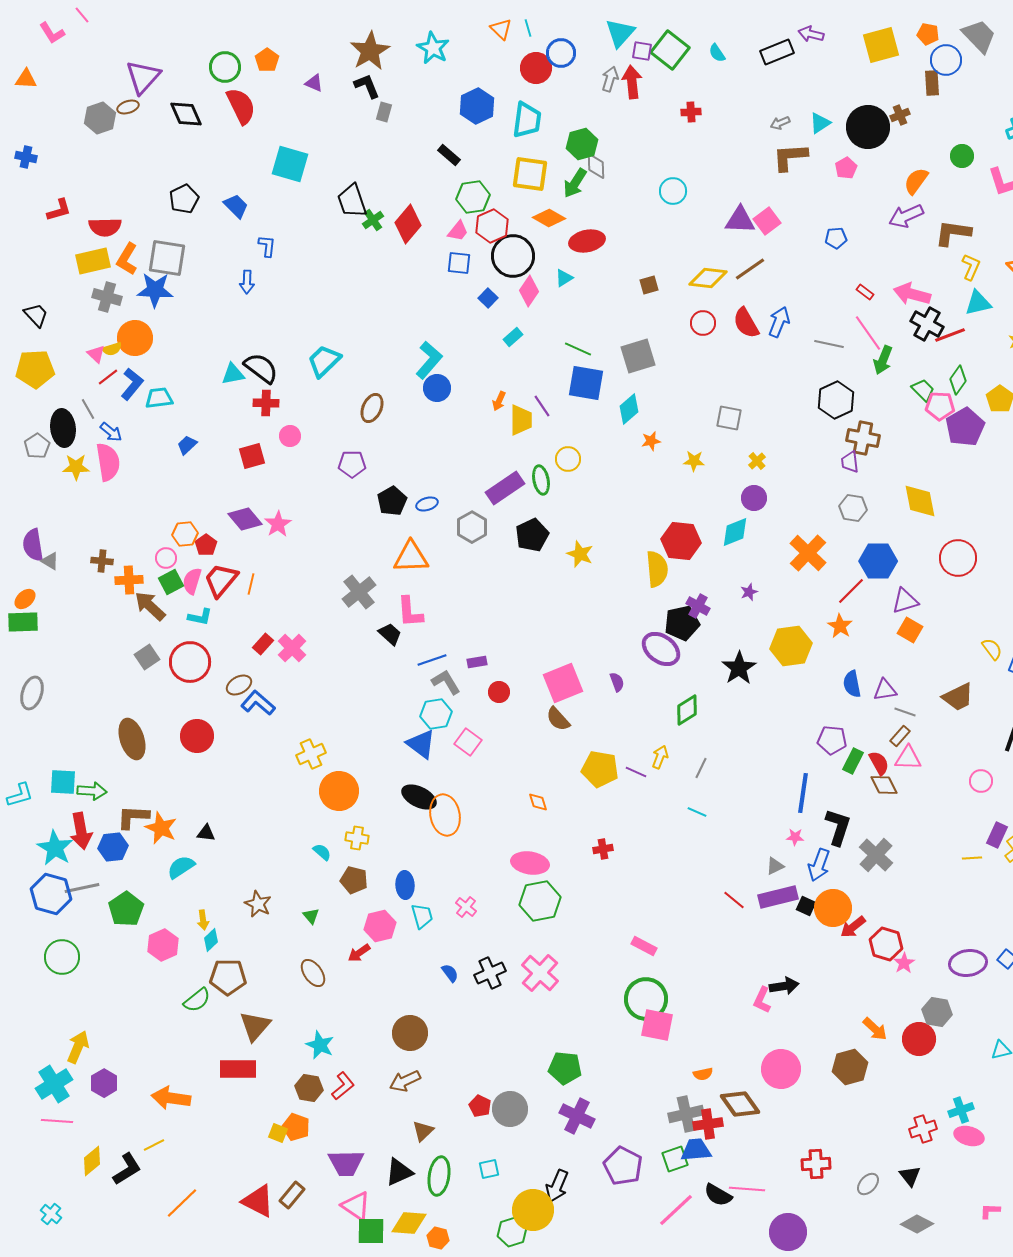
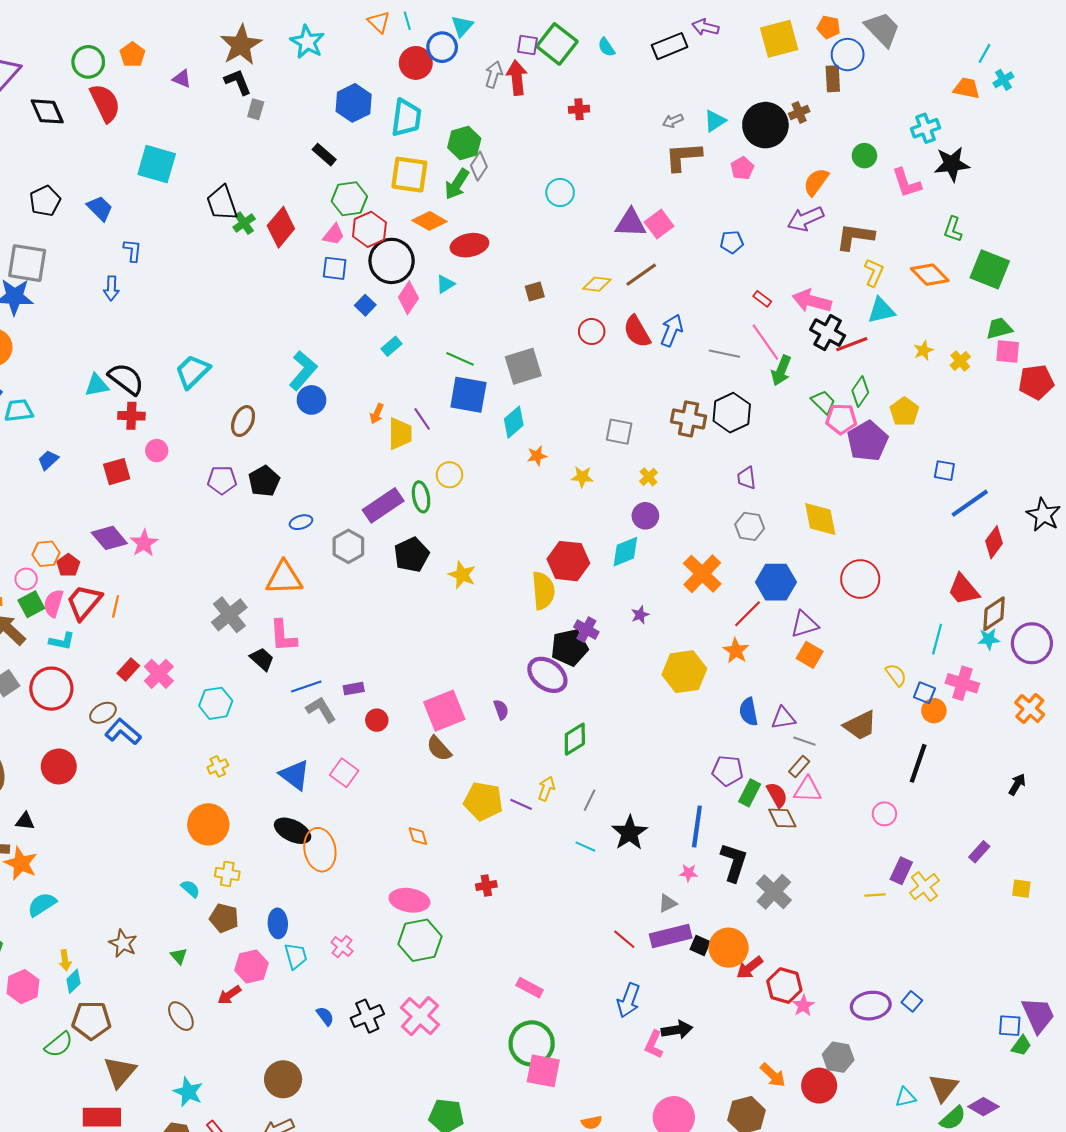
cyan triangle: (620, 33) -> (462, 26), moved, size x0.7
gray diamond: (596, 166) -> (479, 166), turned 36
yellow diamond: (708, 278) -> (597, 284), size x0.7
brown cross: (863, 438) -> (689, 419), moved
black pentagon: (392, 501) -> (264, 481), moved
black star: (739, 668) -> (630, 833), moved
cyan hexagon: (436, 714) -> (216, 703), moved
yellow cross: (311, 754) -> (218, 766), moved, size x0.7
black triangle: (206, 833) -> (25, 821), moved
blue arrow: (819, 865) -> (629, 1000), moved

